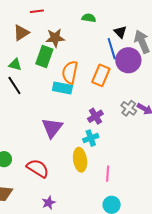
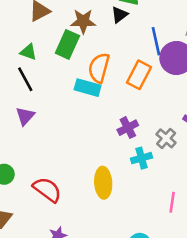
black triangle: (120, 32) -> (119, 15), moved, turned 32
gray cross: (129, 108) -> (166, 138), moved
purple triangle: (52, 128) -> (25, 116), moved, size x0.7
cyan cross: (91, 138) -> (142, 158), moved
pink line: (108, 174) -> (172, 202), moved

